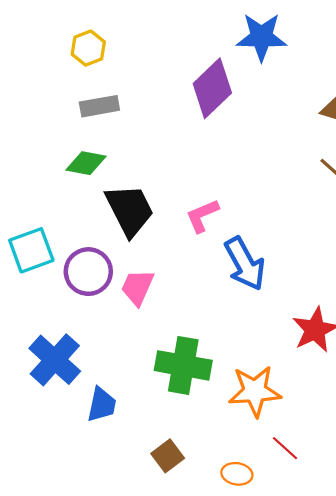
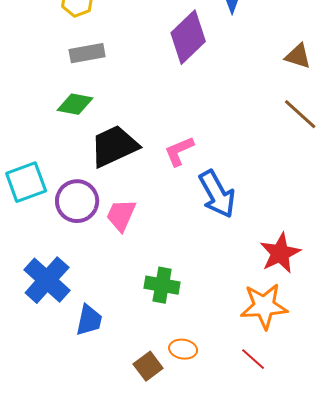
black trapezoid: (130, 210) -> (114, 146), turned -88
green cross: (183, 365) -> (162, 285), size x0.7
orange star: (255, 391) -> (264, 306), moved
orange ellipse: (237, 474) -> (183, 349), moved

